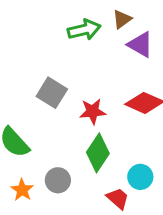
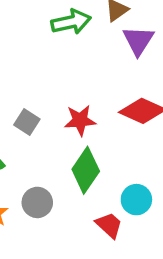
purple triangle: (140, 45) -> (138, 41), turned 32
gray square: (52, 93) -> (27, 122), moved, size x0.7

